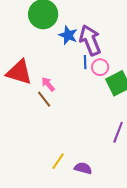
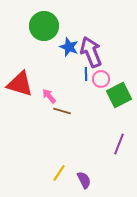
brown line: (44, 99) -> (62, 111), moved, turned -36
purple semicircle: (83, 168) -> (84, 180), turned 48

